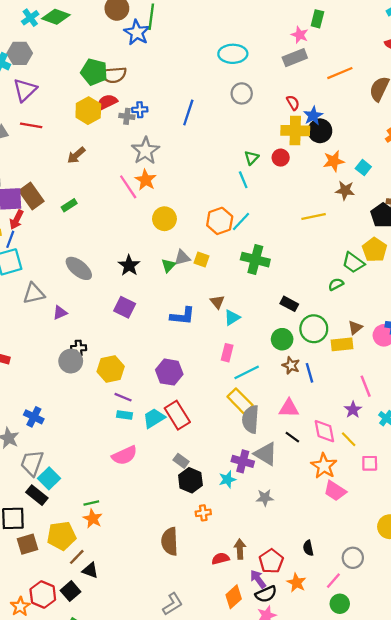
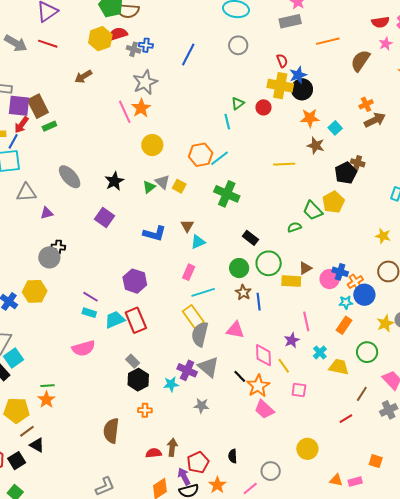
green rectangle: (69, 205) -> (49, 126), moved
gray triangle: (182, 258) -> (162, 182), turned 49
yellow hexagon: (111, 369) -> (35, 291), moved
black line: (292, 437) -> (240, 376), moved

